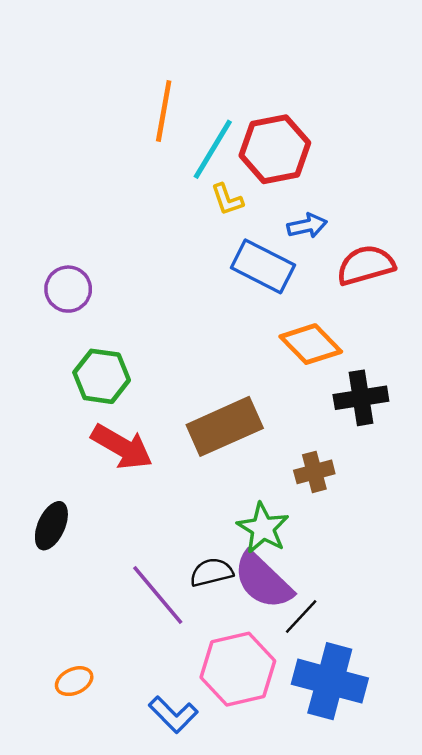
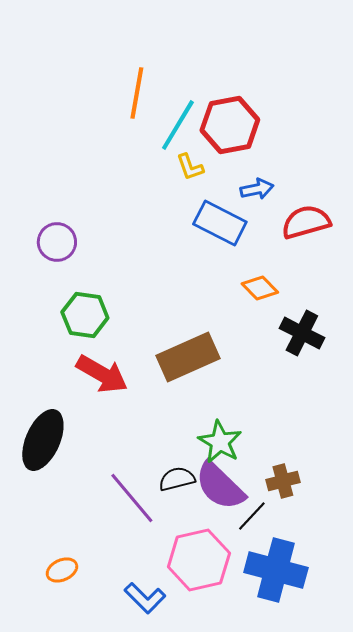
orange diamond: (311, 344) -> (260, 288), size x0.7
black cross: (361, 398) -> (302, 333), turned 36
brown cross: (314, 472) -> (283, 481), moved
black ellipse: (51, 526) -> (43, 440), size x1.5

